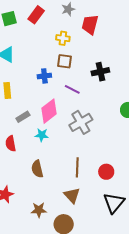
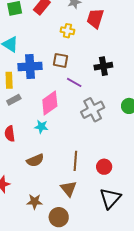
brown square: (65, 61) -> (61, 60), moved
blue cross: (44, 76) -> (30, 67), moved, size x1.6
gray rectangle: (23, 117) -> (14, 100), moved
gray cross: (81, 122) -> (93, 110), moved
brown semicircle: (37, 169) -> (35, 160), turned -102

